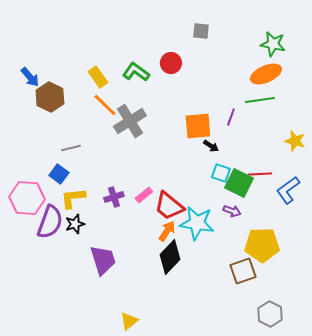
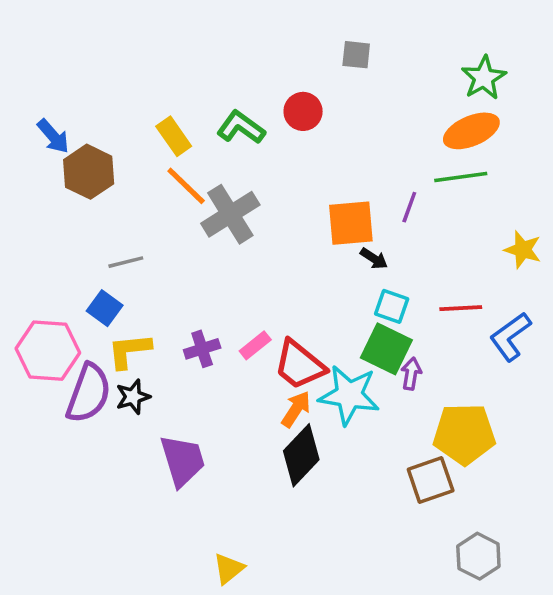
green star: (273, 44) -> (484, 78), turned 30
green square: (239, 183) -> (386, 349), moved
purple arrow: (232, 211) -> (411, 374), turned -102

